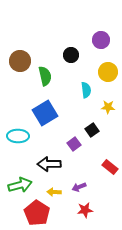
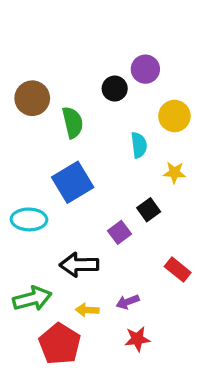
purple circle: (101, 40) -> (145, 69), moved

